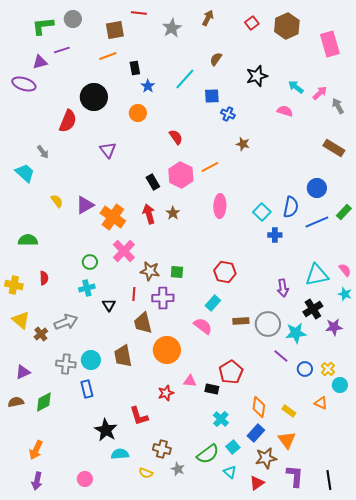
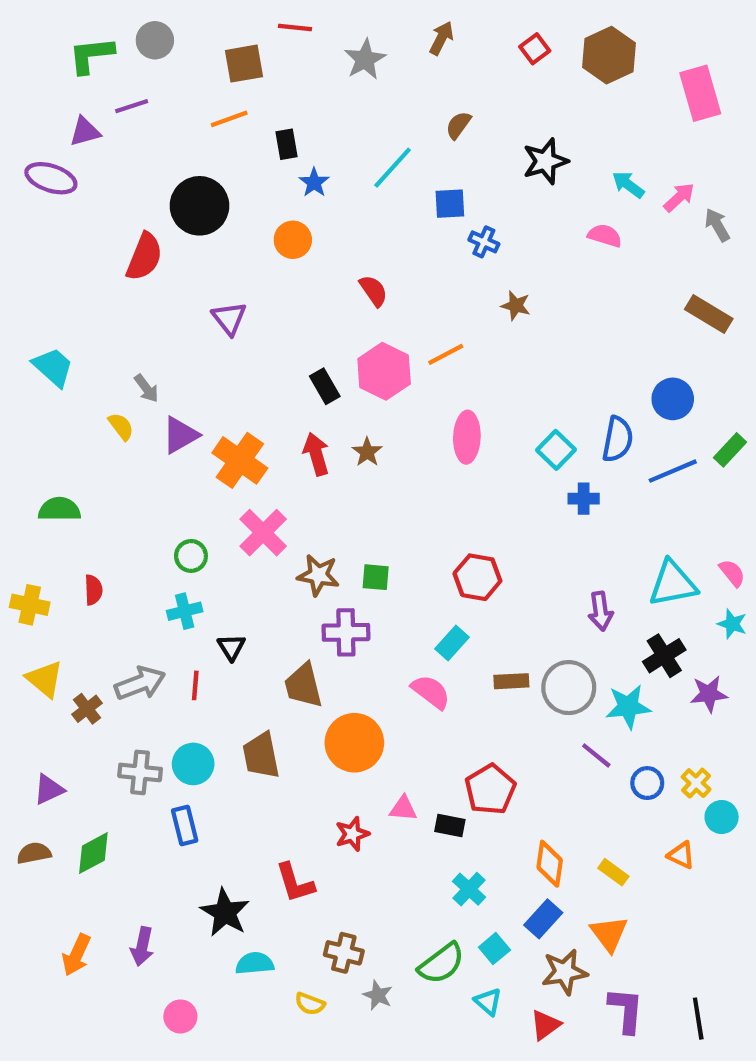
gray arrow: (43, 152) -> (146, 388), moved
red line: (134, 294) -> (195, 685), moved
purple arrow: (37, 481) -> (142, 946), moved

